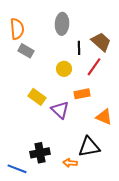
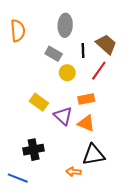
gray rectangle: (26, 51) -> (54, 54), moved
orange triangle: (104, 117) -> (86, 123), moved
black cross: (40, 153) -> (34, 150), moved

